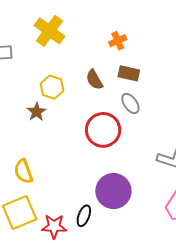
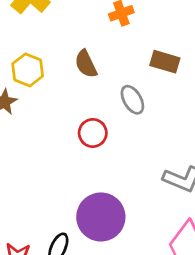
brown rectangle: (129, 73) -> (165, 62), moved
red circle: (103, 130) -> (93, 133), size x0.6

